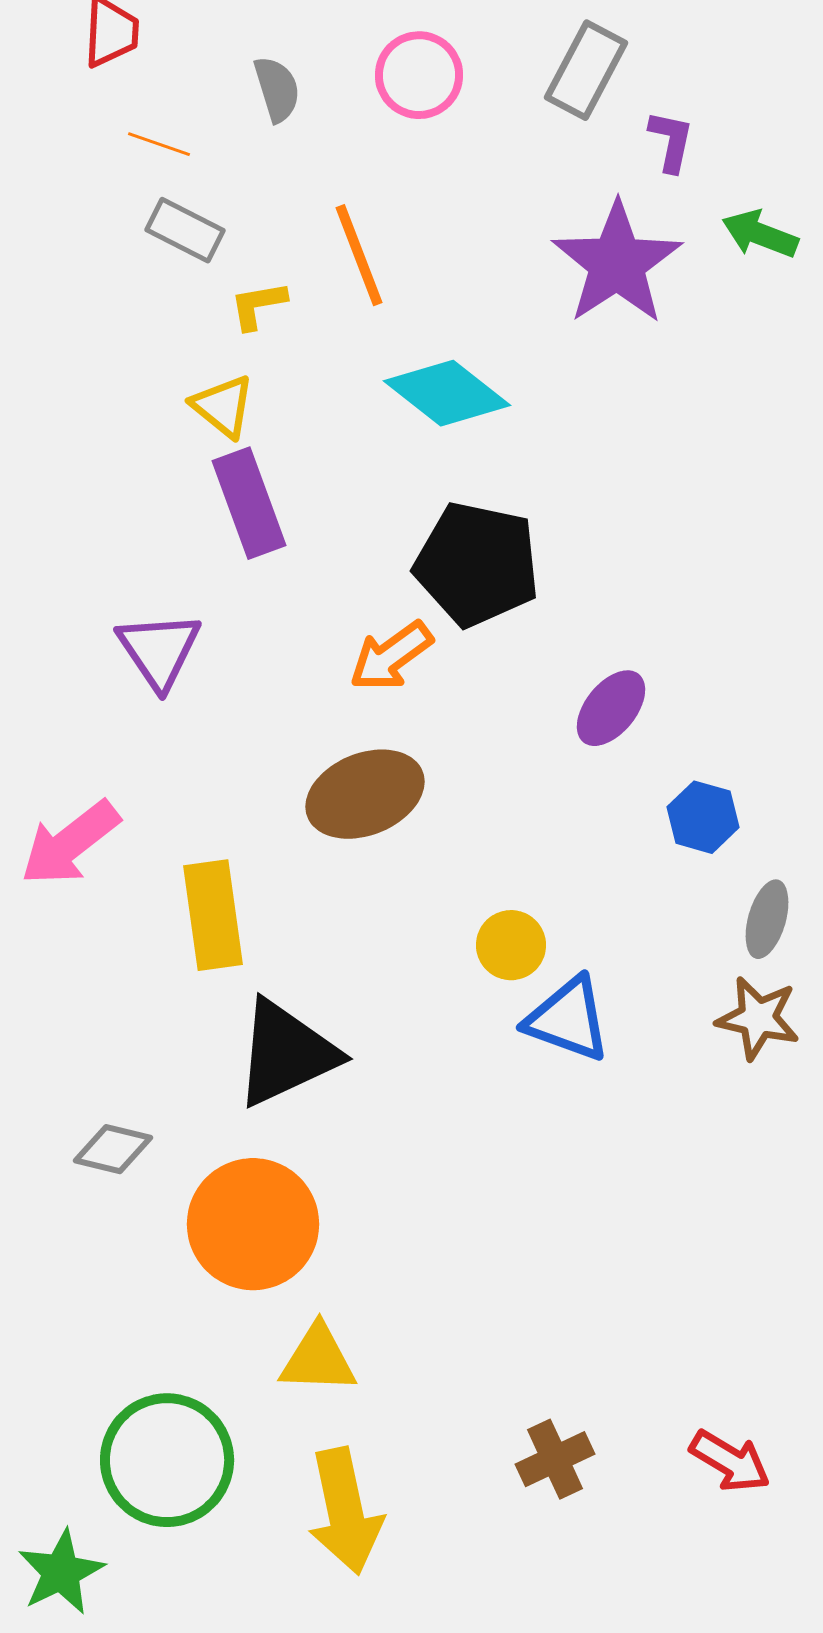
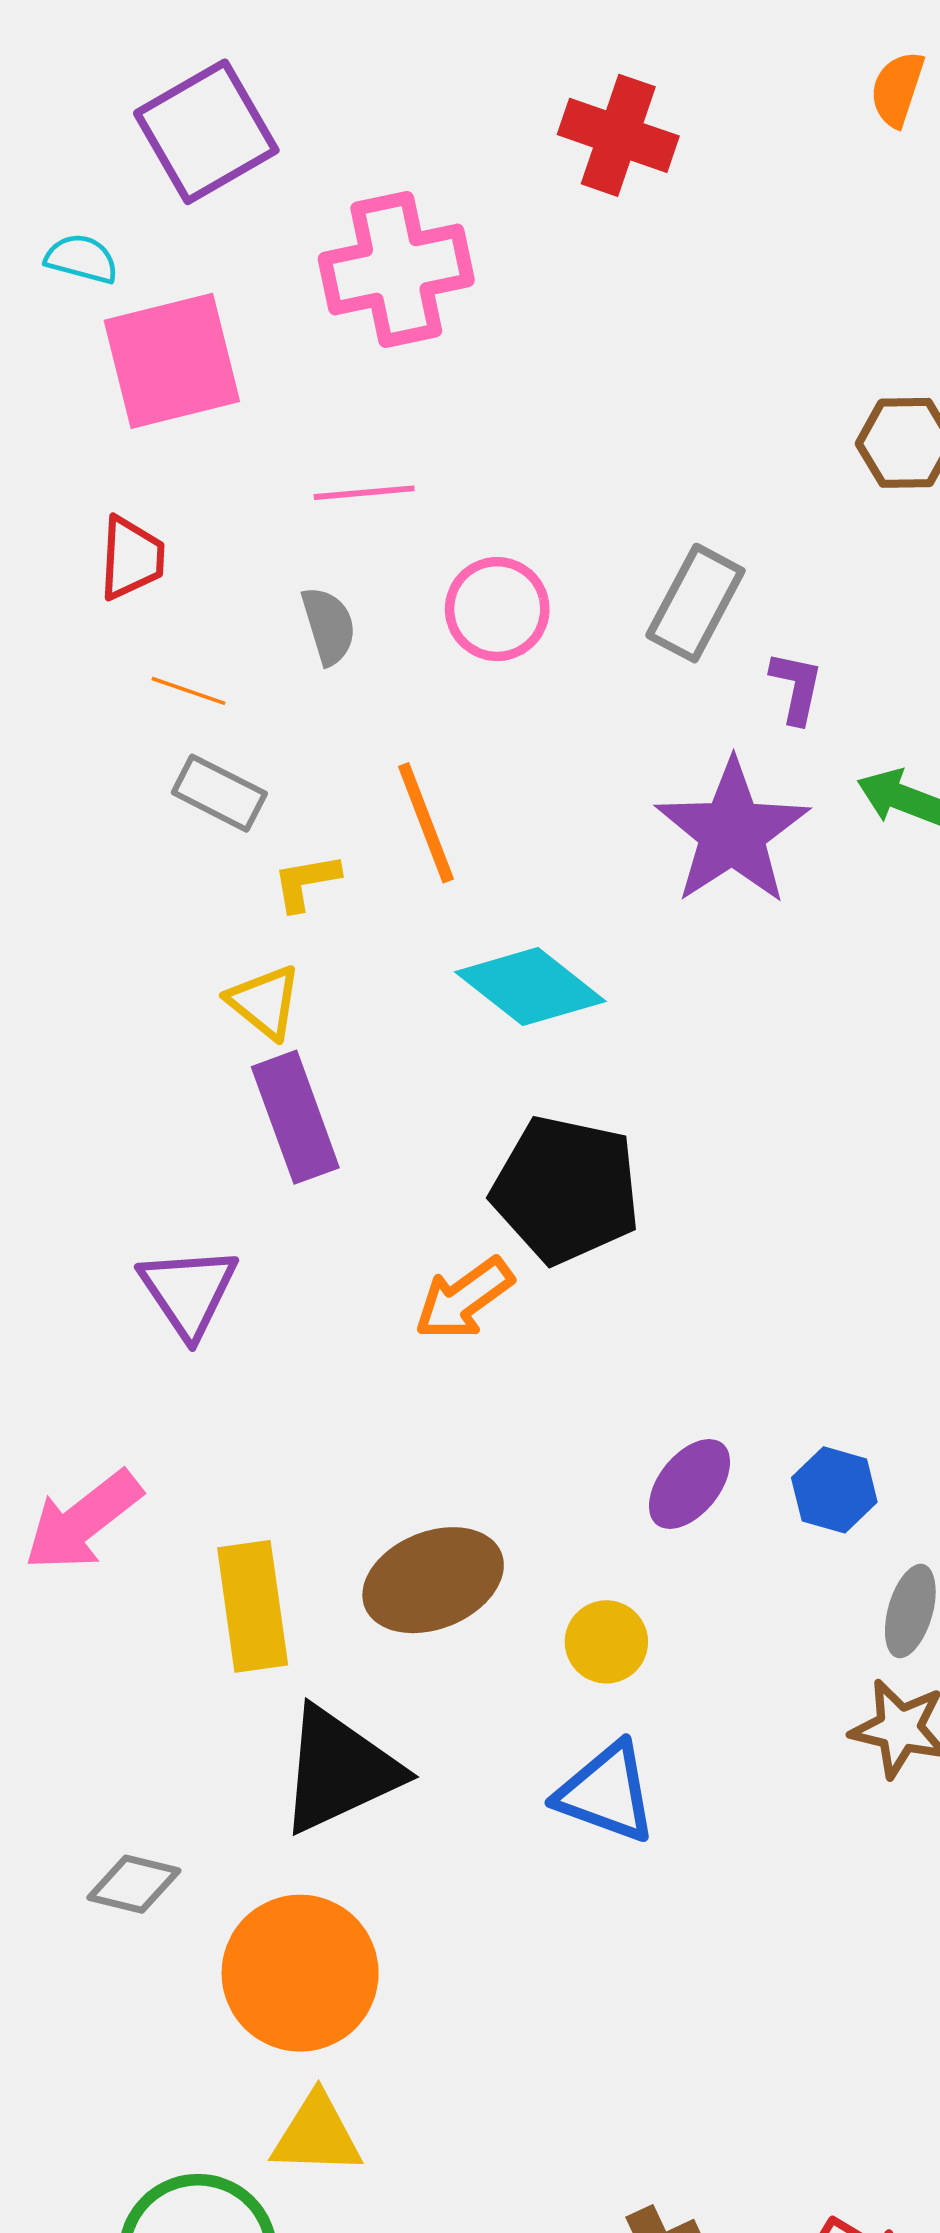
purple ellipse: (611, 708) -> (689, 1484), moved
brown ellipse: (365, 794) -> (433, 1580), moved
blue triangle: (568, 1019) -> (606, 1793), moved
yellow triangle: (318, 1359) -> (317, 2135), moved

